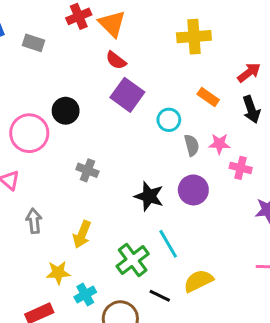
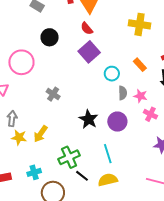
black circle: (66, 111) -> (50, 37), moved
cyan line: (168, 244) -> (108, 154), moved
yellow star: (58, 273) -> (19, 137), moved
black line: (160, 296) -> (82, 176), moved

